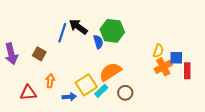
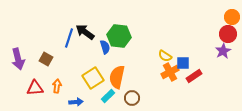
yellow semicircle: (158, 51) -> (165, 56), turned 104
red rectangle: (187, 71) -> (194, 76), turned 56
orange semicircle: (110, 72) -> (117, 77), turned -45
yellow square: (86, 85) -> (93, 78), moved
red triangle: (28, 93) -> (35, 88), moved

